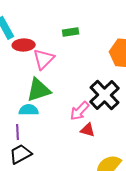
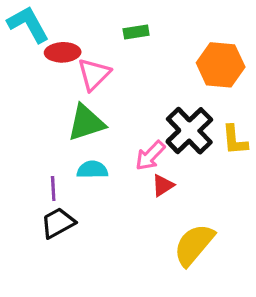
cyan semicircle: (29, 110) -> (92, 170), moved
red triangle: (88, 130) -> (163, 185), turned -49

